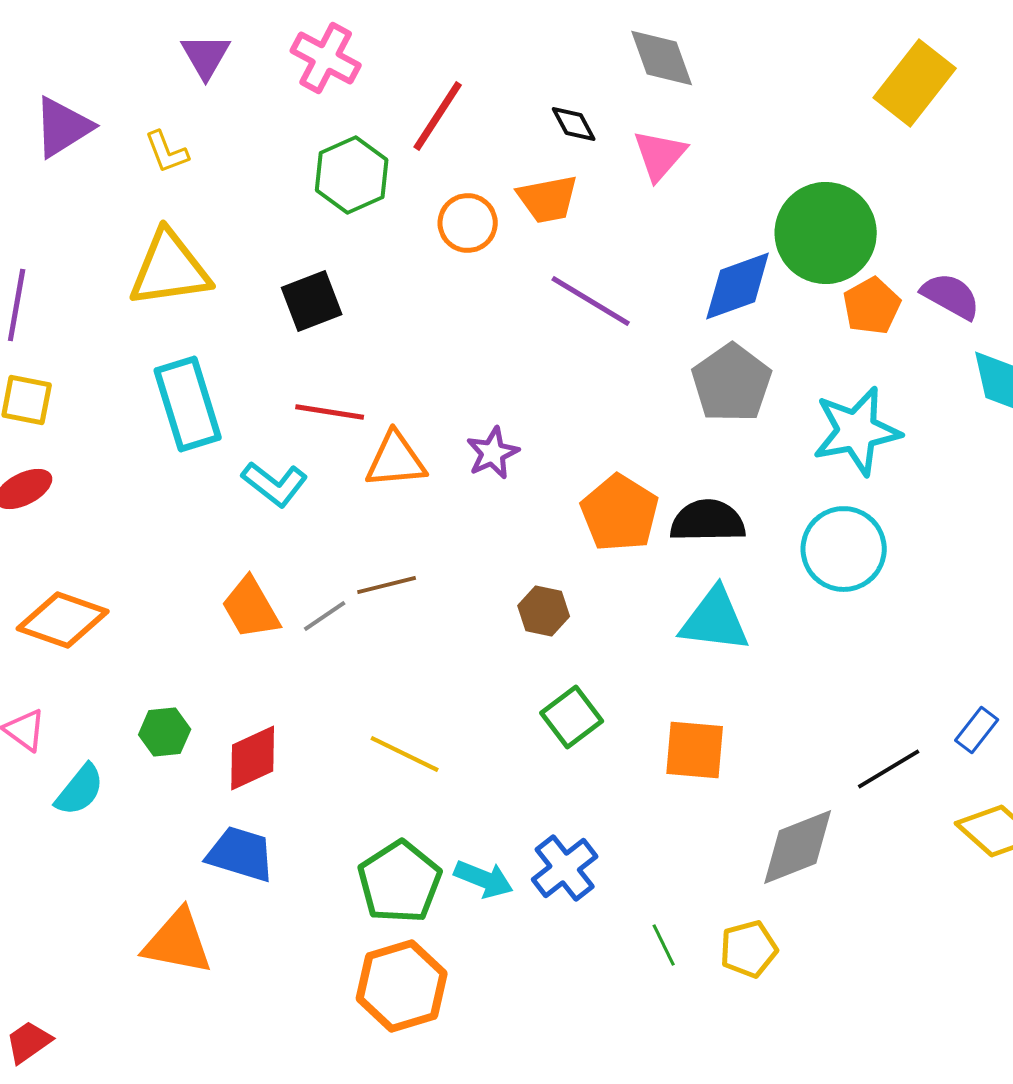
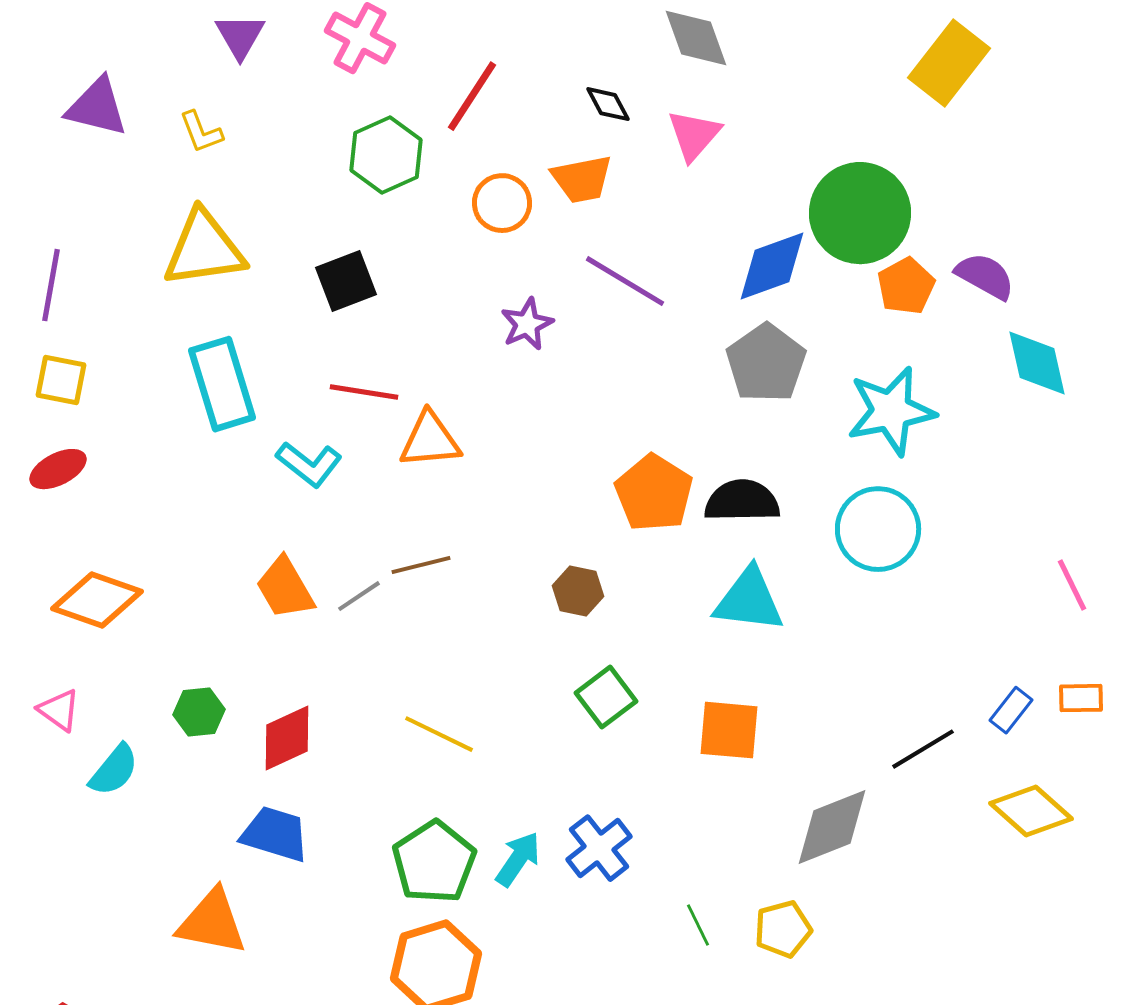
purple triangle: (63, 127) -> (97, 107), turned 46
purple star: (493, 453) -> (527, 324), moved
cyan arrow: (484, 879) -> (518, 859), turned -78

